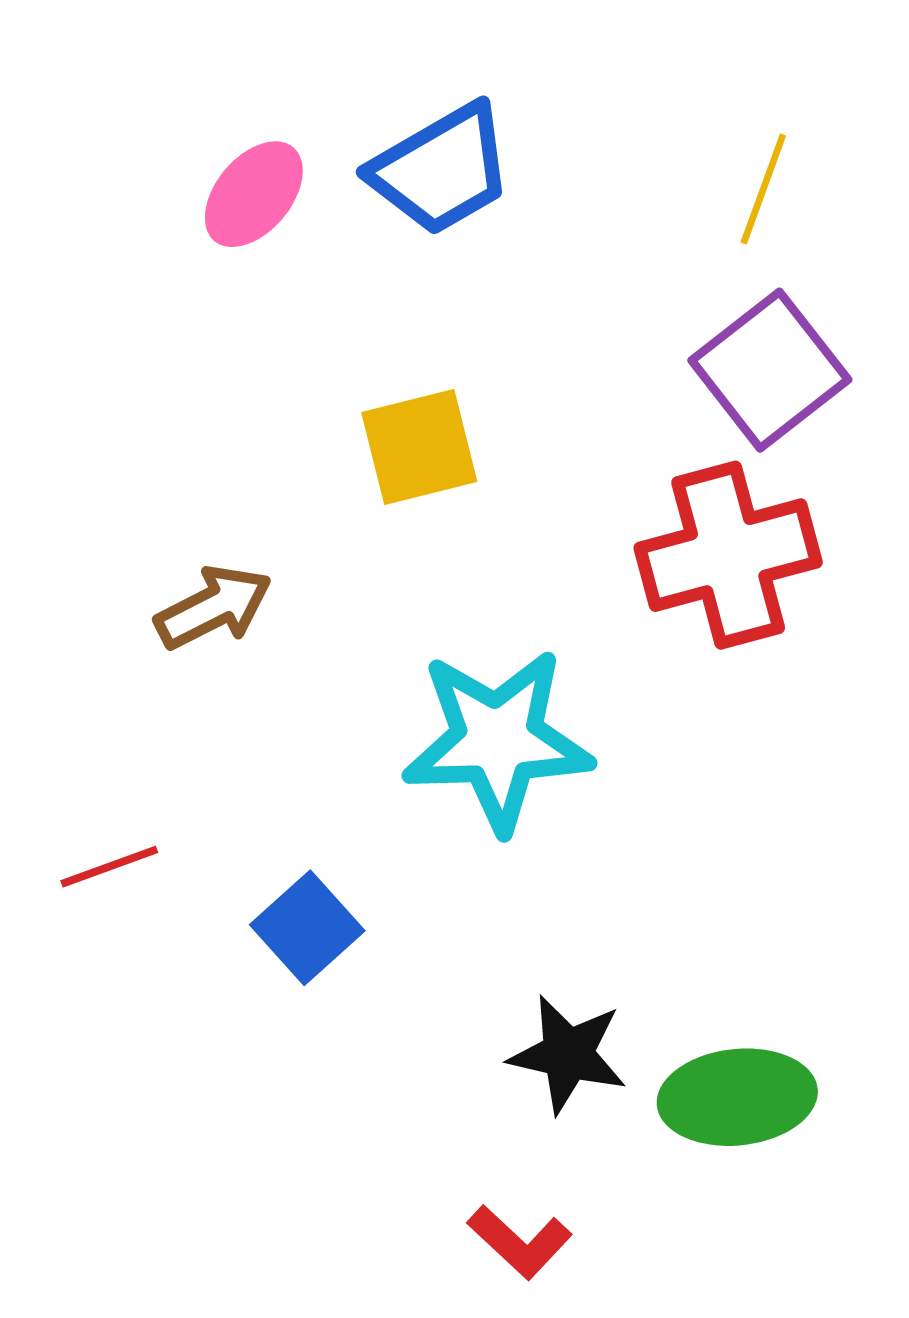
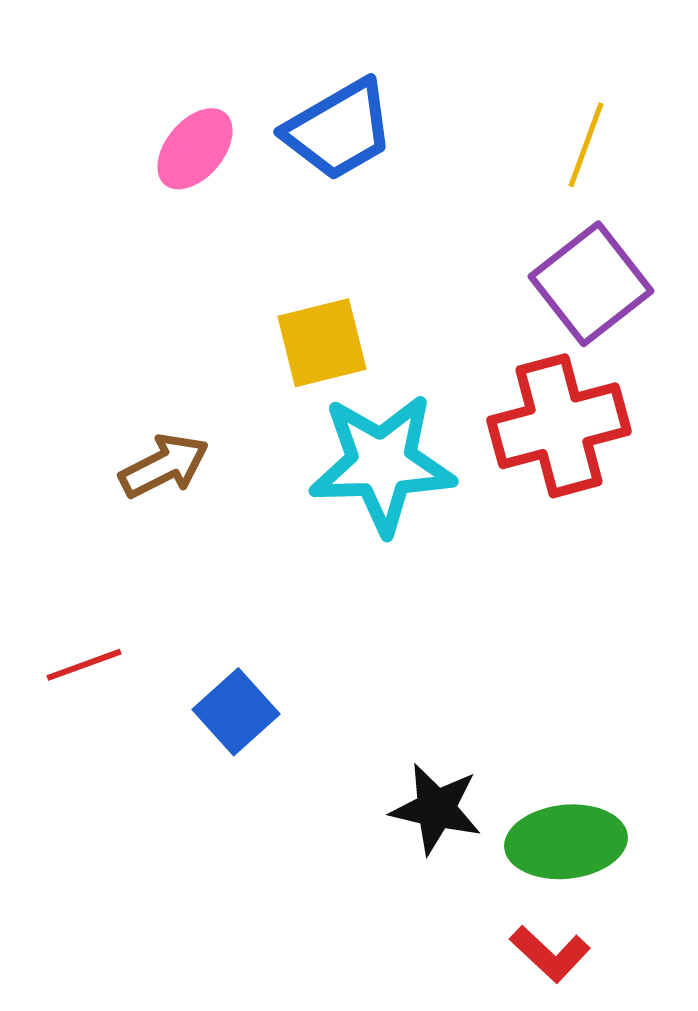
cyan star: (498, 740) -> (382, 464), moved
red L-shape: (520, 1242) -> (550, 954), moved

